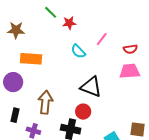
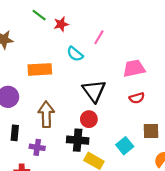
red semicircle: (130, 49) -> (137, 98), moved
orange rectangle: (31, 59) -> (40, 69), moved
black triangle: (91, 87) -> (94, 91), turned 40

